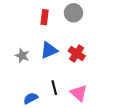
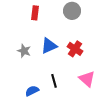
red rectangle: (45, 17) -> (35, 13), moved
pink triangle: (79, 93) -> (87, 79), moved

